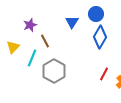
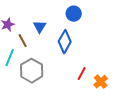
blue triangle: (72, 22) -> (40, 27), moved
blue diamond: (100, 37) -> (65, 42), moved

